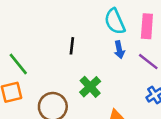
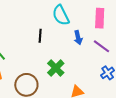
cyan semicircle: (115, 21) -> (61, 15), moved

